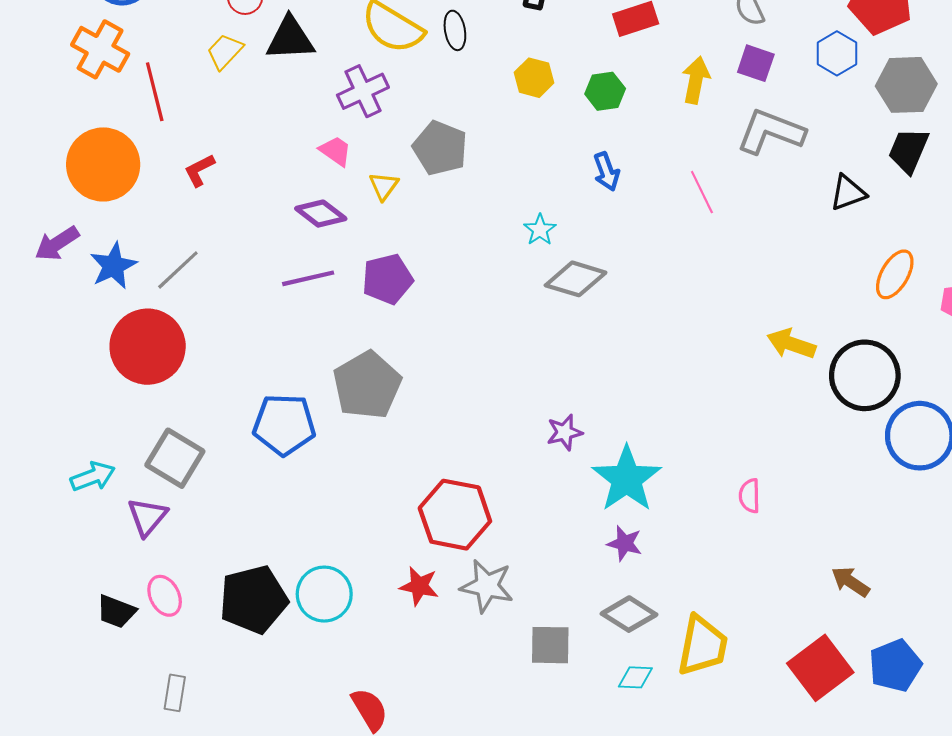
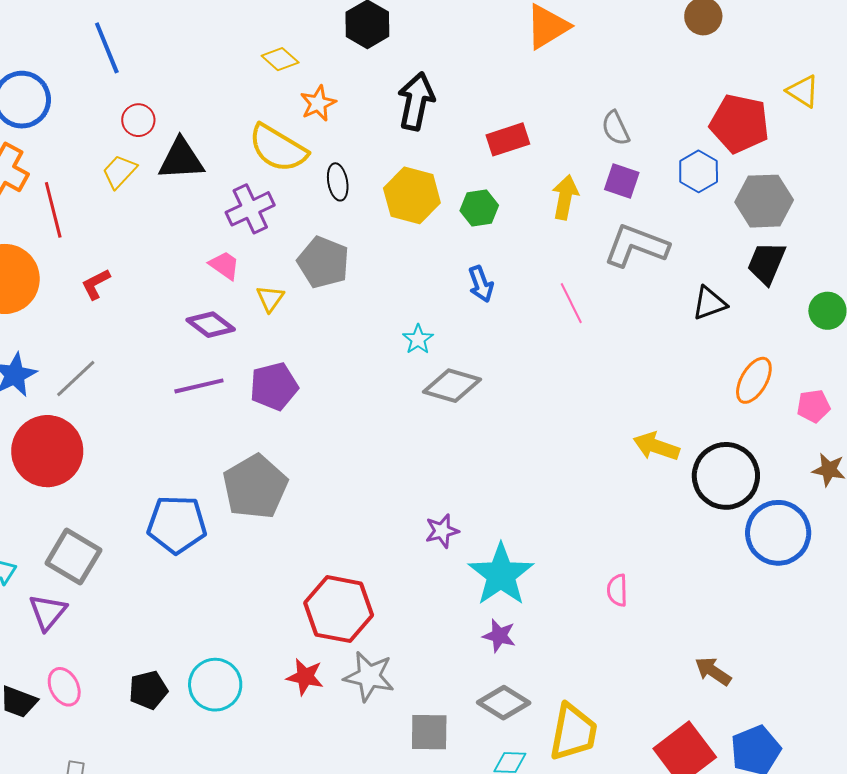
black ellipse: (455, 30) -> (338, 182), moved
yellow hexagon: (534, 78) -> (412, 195), size x1.5
black pentagon: (253, 600) -> (148, 690), size x0.6

